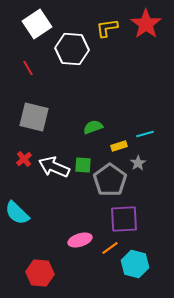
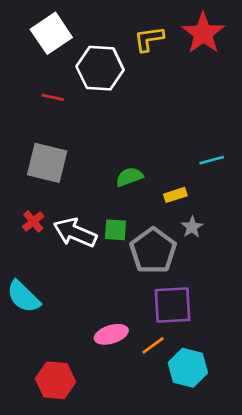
red line: (28, 68) -> (53, 97), moved, turned -49
cyan line: (145, 134) -> (212, 160), moved
yellow rectangle: (119, 146) -> (175, 195), moved

